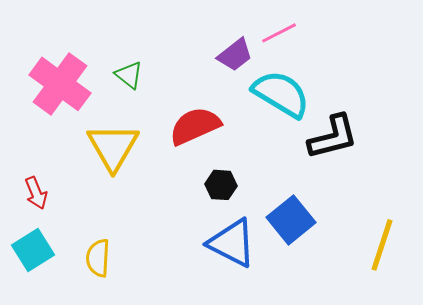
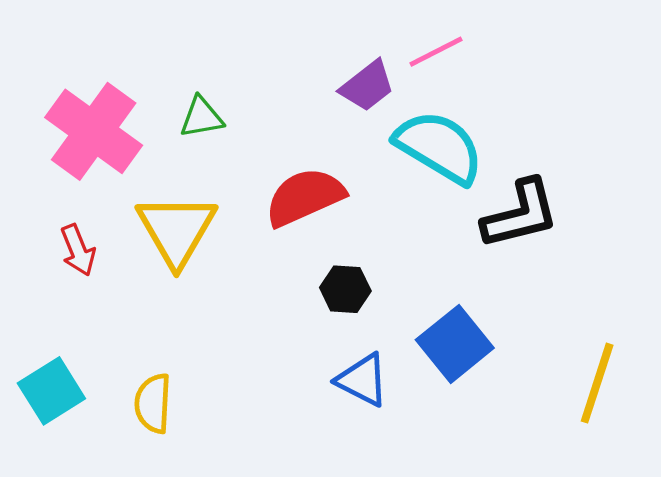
green triangle: (129, 75) -> (202, 117), turned -48
red arrow: (36, 193) -> (78, 250), moved
blue triangle: (232, 243) -> (363, 380), size x0.7

